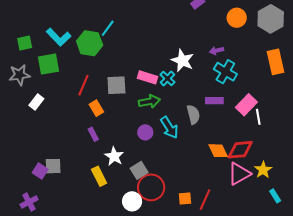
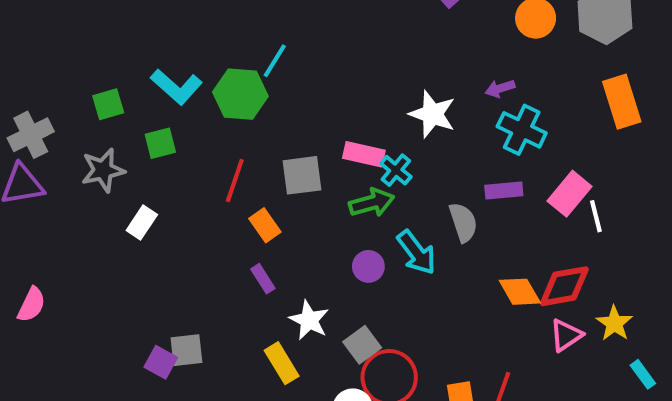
green square: (49, 64) -> (160, 143), size x0.7
cyan cross: (167, 78) -> (396, 170), moved
pink triangle: (239, 174) -> (566, 335), size x0.7

